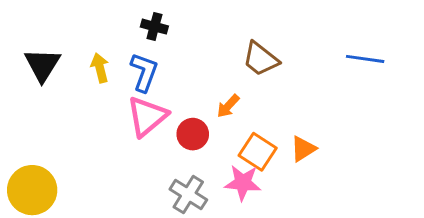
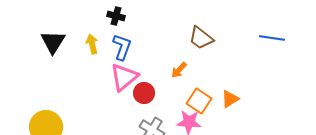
black cross: (154, 27) -> (116, 16), moved
red circle: (193, 134) -> (144, 93), moved

